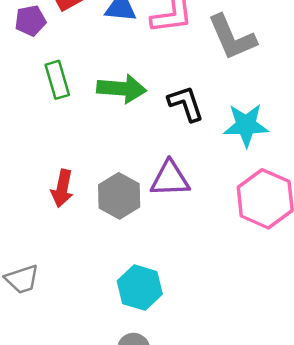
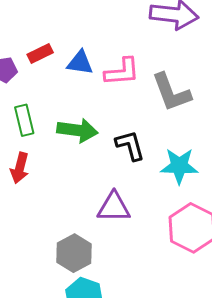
red arrow: (62, 188) -> (20, 168), moved
gray hexagon: (119, 196) -> (74, 253), moved

